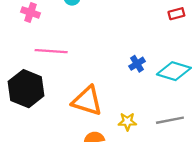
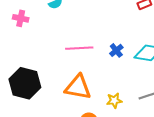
pink line: (51, 51) -> (79, 48), moved

